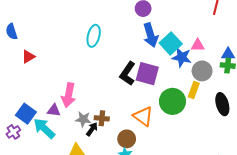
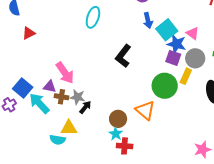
blue arrow: (151, 35) -> (148, 20), size x0.7
pink triangle: (198, 45) -> (193, 33), turned 32
purple square: (147, 74) -> (173, 58), moved, size x0.7
pink arrow: (69, 95) -> (65, 73), turned -50
orange triangle: (143, 116) -> (145, 110), moved
brown cross: (102, 118) -> (61, 97), moved

